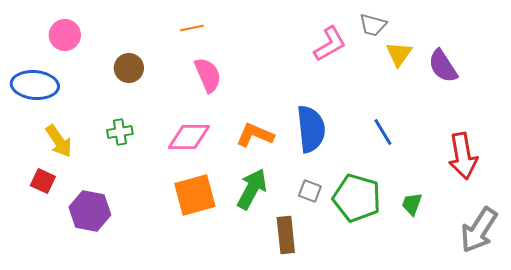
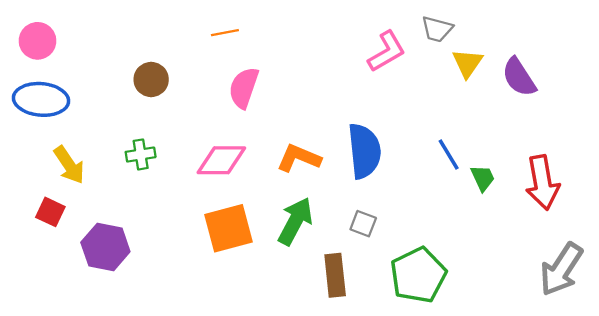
pink circle: (65, 35) -> (37, 41), moved
pink semicircle: (208, 75) -> (244, 88), turned -138
green pentagon: (357, 198) -> (418, 275), moved, turned 30
green trapezoid: (412, 204) -> (483, 178), moved, turned 135

